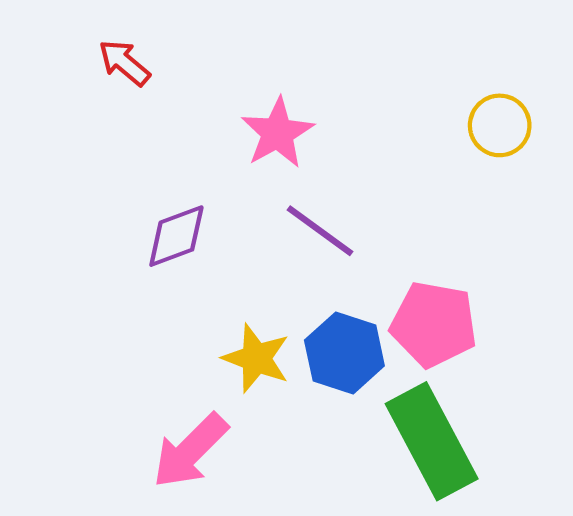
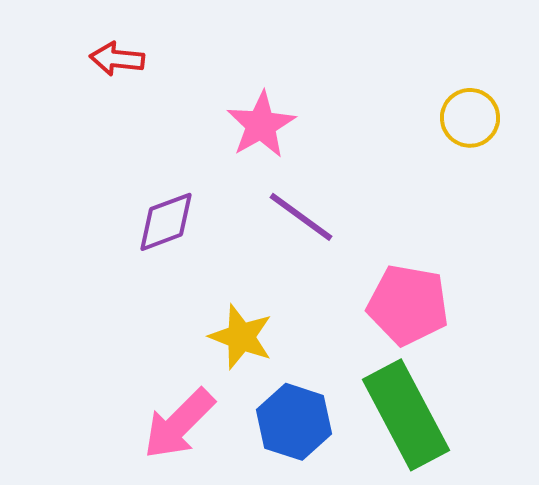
red arrow: (124, 63) -> (117, 59), turned -34
blue hexagon: (344, 353) -> (294, 422), moved

